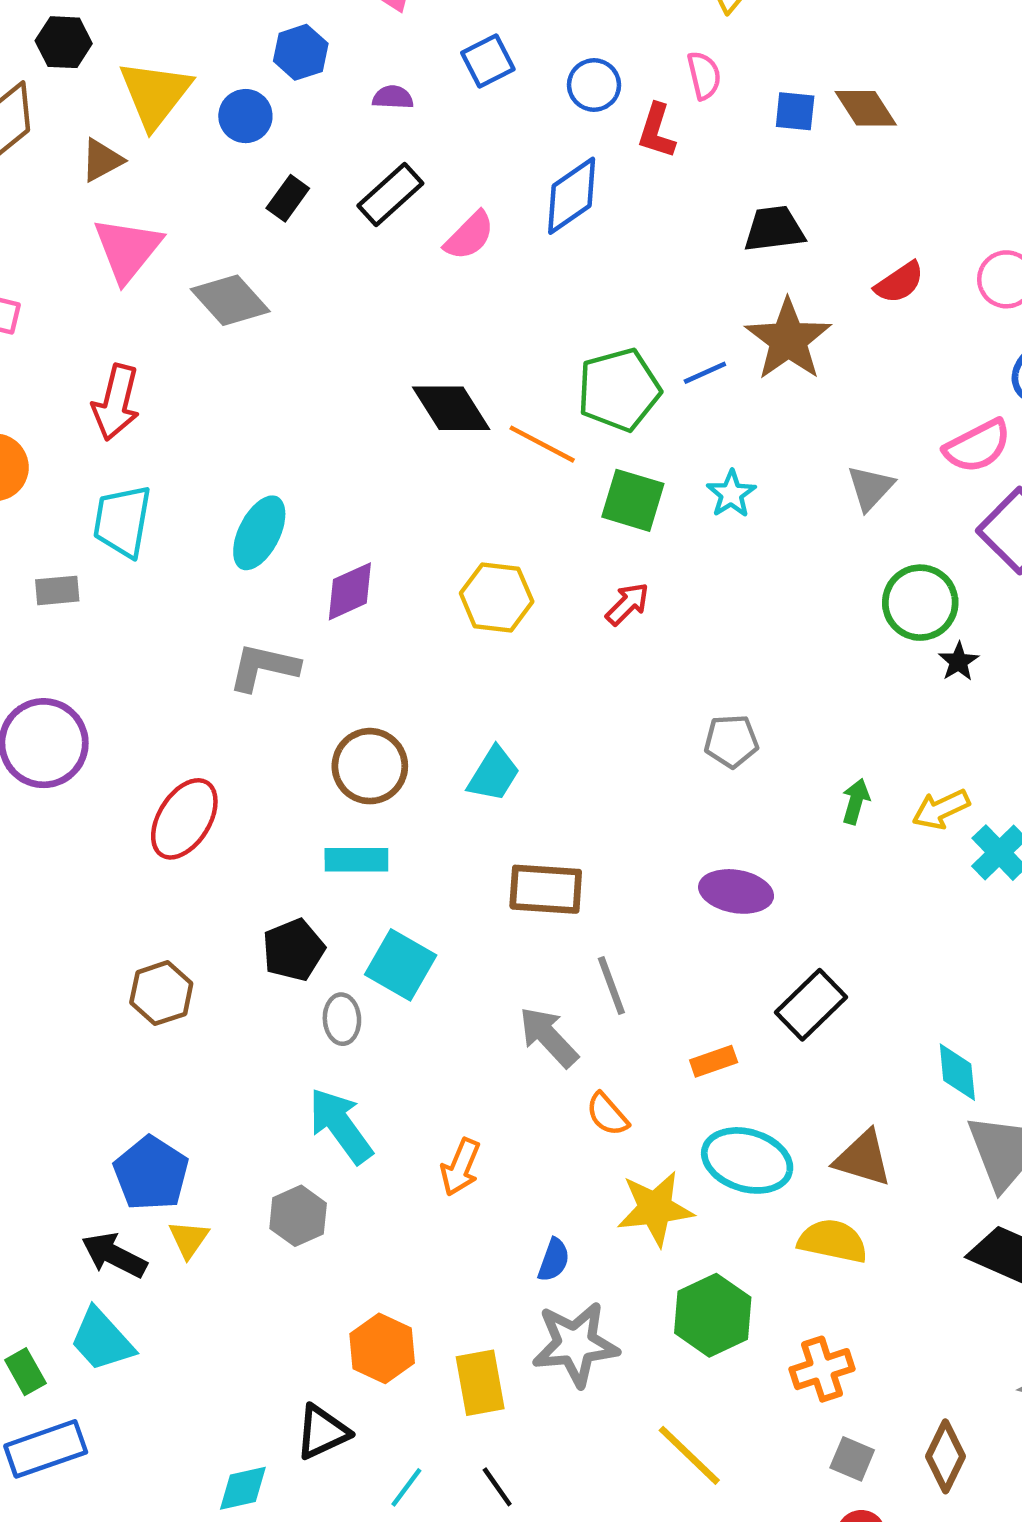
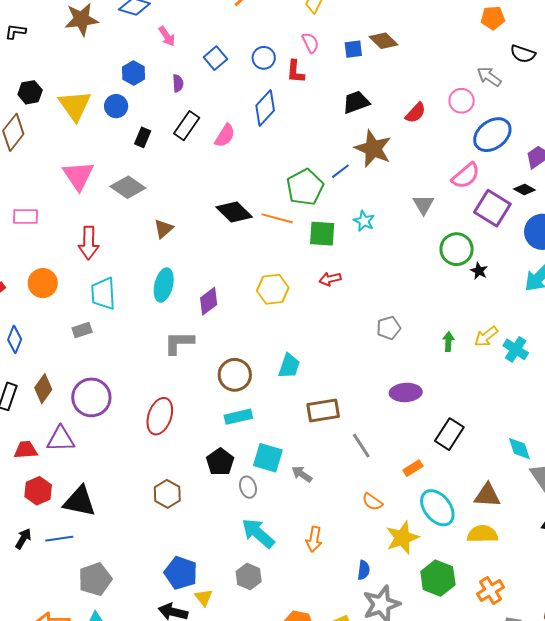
purple semicircle: (393, 97) -> (178, 83), turned 96
brown triangle: (102, 160) -> (164, 229), moved
red arrow: (627, 604) -> (330, 279), turned -135
gray arrow: (549, 1037) -> (302, 474), moved, size x0.7
cyan ellipse: (747, 1160) -> (437, 508), turned 48

